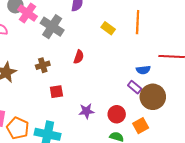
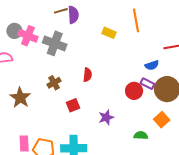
red semicircle: (79, 57) -> (87, 75), moved
red circle: (117, 114) -> (134, 91), moved

